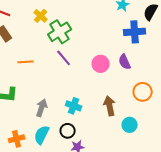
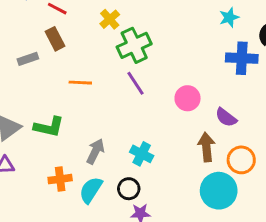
purple semicircle: (125, 62) -> (226, 117), moved, turned -35
orange circle: (143, 92) -> (241, 160), moved
brown arrow: (110, 106) -> (206, 147), moved
cyan circle: (130, 125) -> (219, 191), size x1.6
orange cross: (17, 139) -> (60, 179), moved

